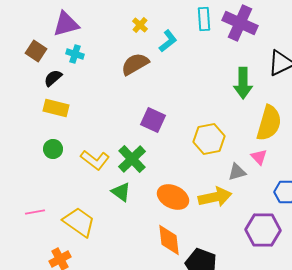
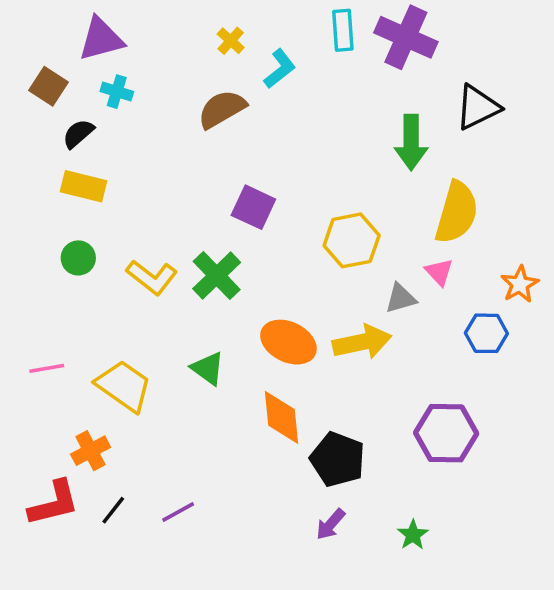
green triangle: (121, 192) -> (208, 368), moved
purple hexagon: (263, 230) -> (446, 433), moved

